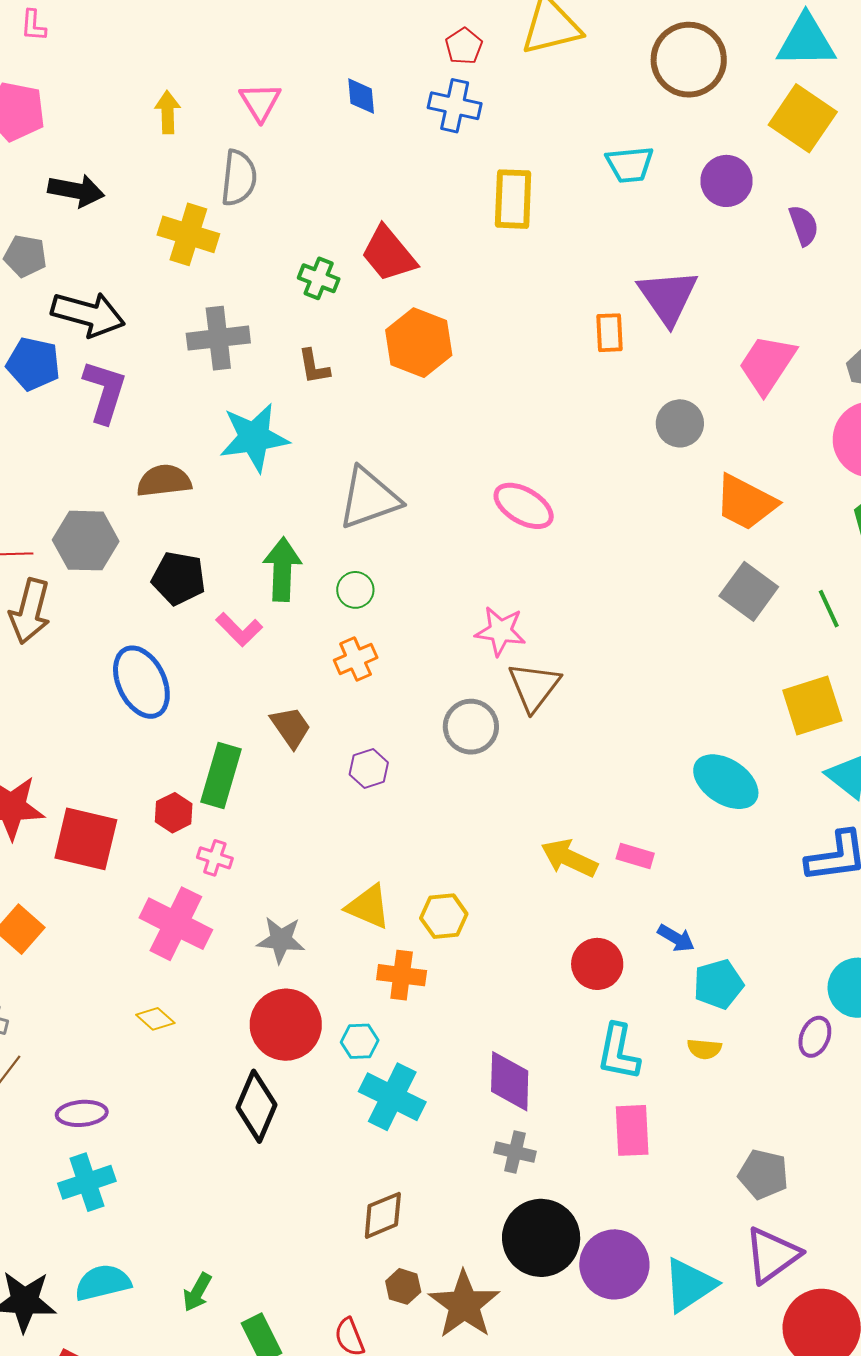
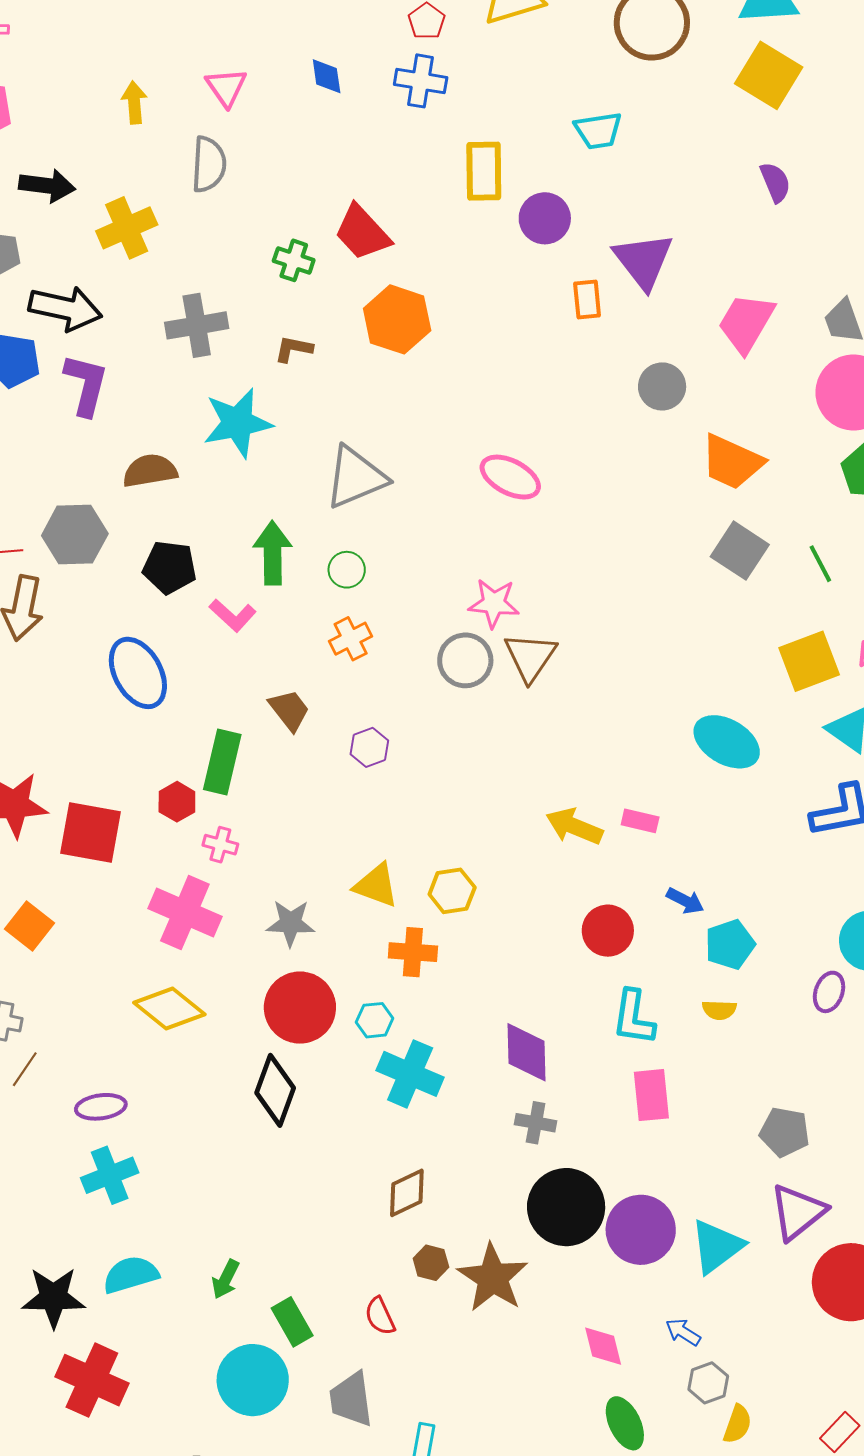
purple circle: (726, 181) -> (545, 218), moved
yellow cross: (188, 234) -> (127, 228), moved, turned -38
brown L-shape: (314, 367) -> (293, 349), turned 114
gray circle: (471, 727) -> (465, 660), moved
yellow diamond: (155, 1019) -> (169, 1008), size x1.8

